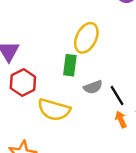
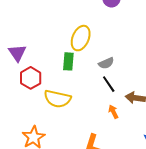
gray semicircle: (93, 87) -> (106, 63), moved
orange arrow: (121, 119) -> (113, 112), moved

